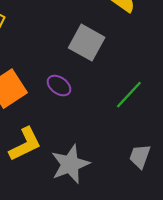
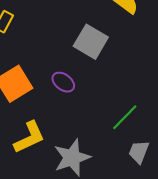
green line: (129, 95) -> (125, 117), moved

